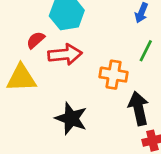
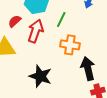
green line: (146, 51) -> (61, 19), moved
red arrow: (65, 54) -> (35, 31), turned -65

